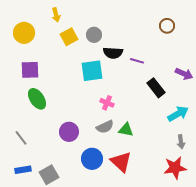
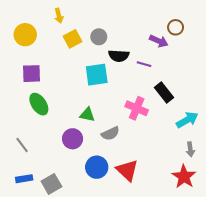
purple arrow: (184, 74) -> (159, 41), moved
pink cross: (107, 103) -> (137, 108), moved, size x1.5
green triangle: (126, 130) -> (87, 115), moved
red star: (175, 168) -> (184, 177), turned -30

